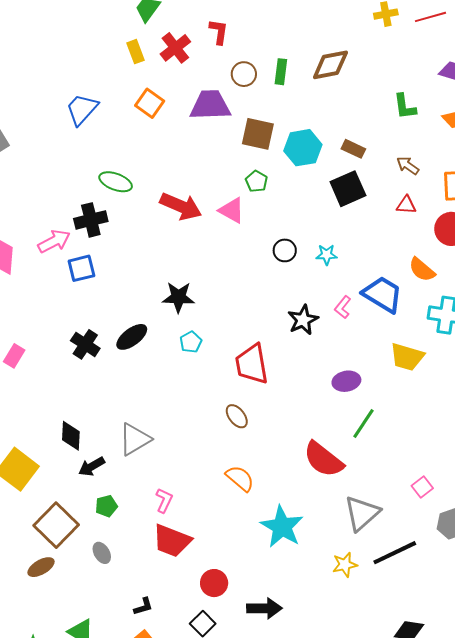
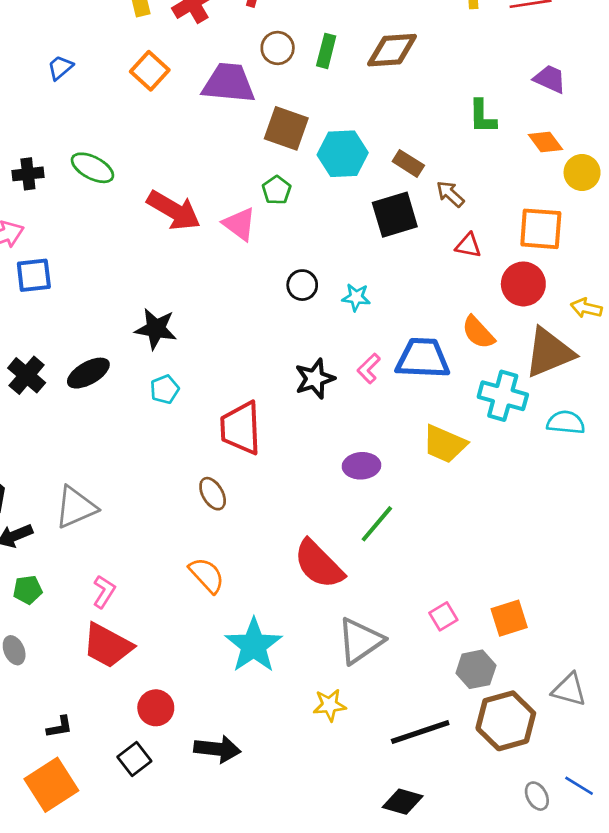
blue trapezoid: (82, 109) -> (60, 68), size x0.6
brown arrow: (408, 166) -> (450, 194), moved
black cross: (91, 220) -> (28, 174), moved, size x0.7
blue trapezoid: (383, 294) -> (423, 358), turned -36
black line: (395, 553) -> (420, 732), moved

